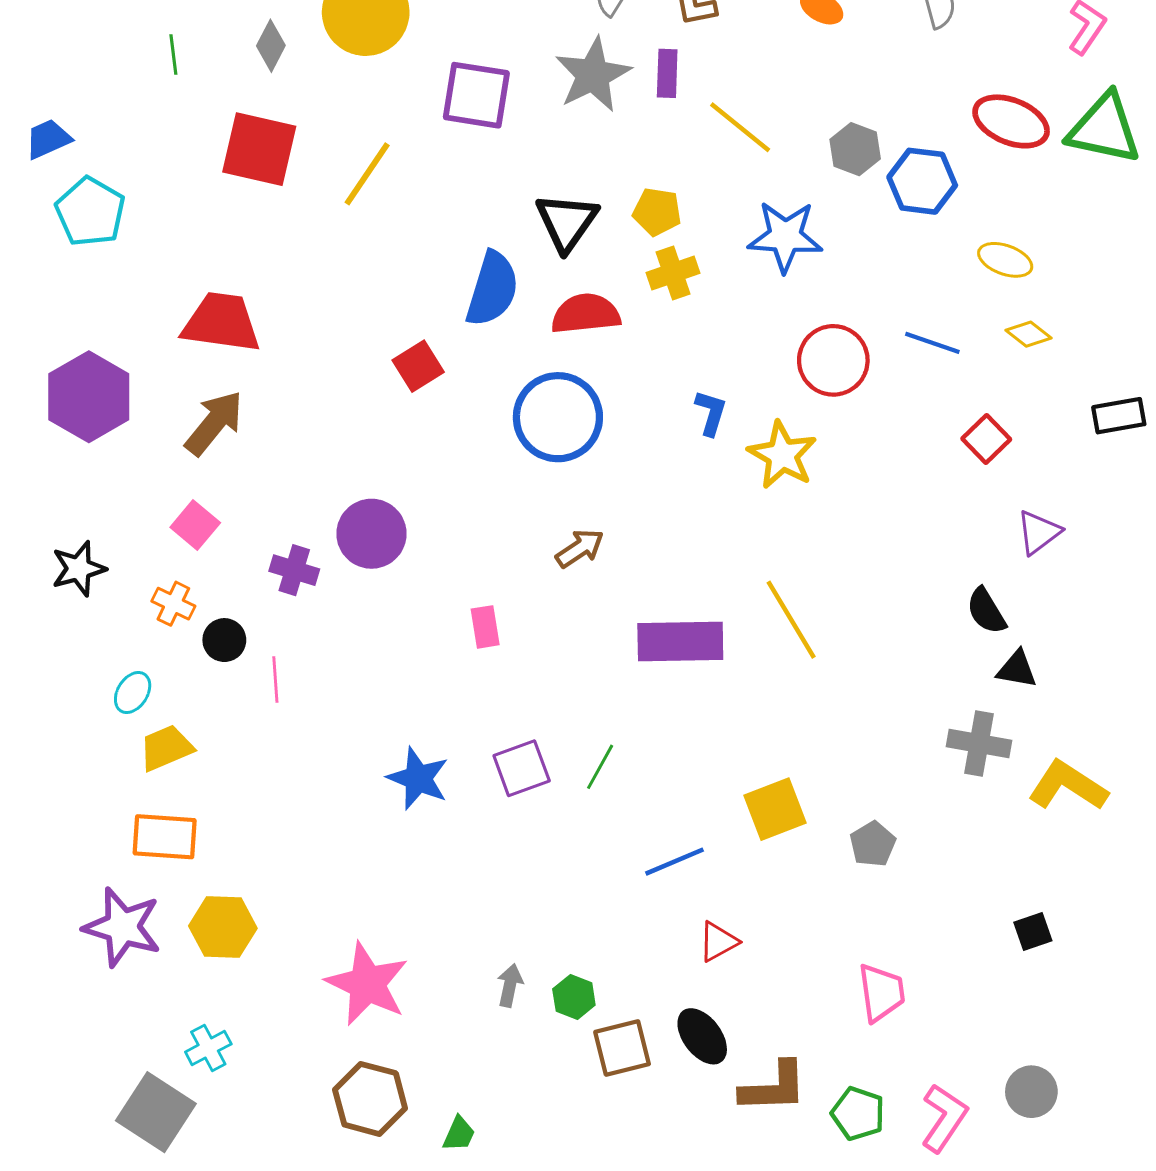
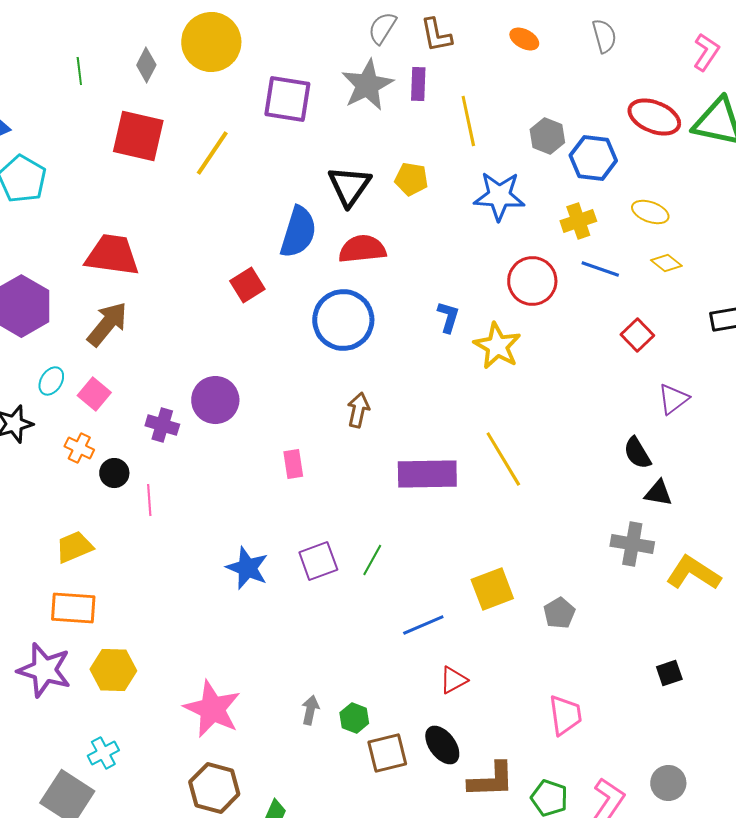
yellow line: (740, 127) -> (468, 121), turned 39
yellow cross: (673, 273) -> (578, 221), moved
brown arrow: (580, 548) -> (358, 410), turned -44
cyan ellipse: (133, 693) -> (51, 381), moved

